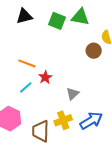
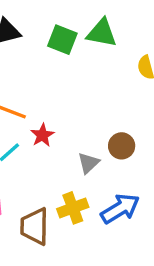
brown circle: (94, 51) -> (122, 146), moved

